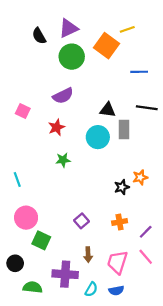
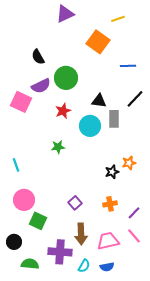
purple triangle: (68, 28) -> (65, 14), moved
yellow line: (127, 29) -> (118, 19), moved
black semicircle: (39, 36) -> (38, 57), moved
green circle: (72, 57) -> (66, 78), moved
purple semicircle: (63, 96) -> (41, 86), moved
black line: (147, 108) -> (135, 99), turned -54
pink square: (23, 111) -> (21, 102), size x1.5
red star: (56, 127) -> (63, 111), moved
brown arrow: (88, 255) -> (81, 234), size x1.5
pink trapezoid: (117, 262) -> (108, 241), turned 60

